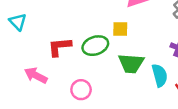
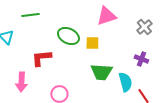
green ellipse: (95, 46) -> (68, 36), moved, turned 45
pink arrow: (36, 75) -> (21, 82), turned -114

